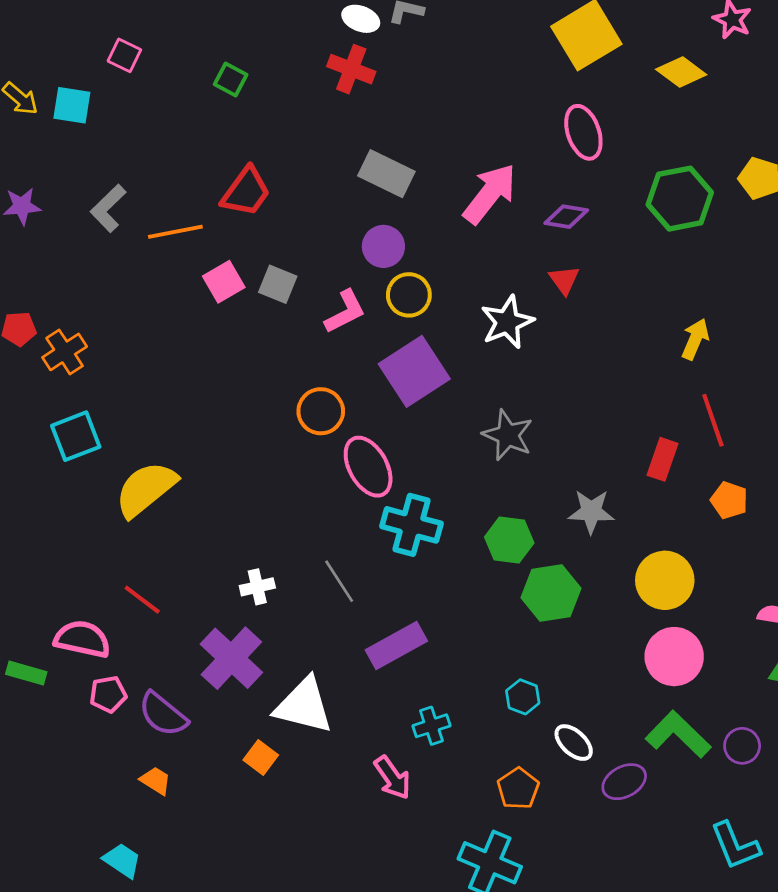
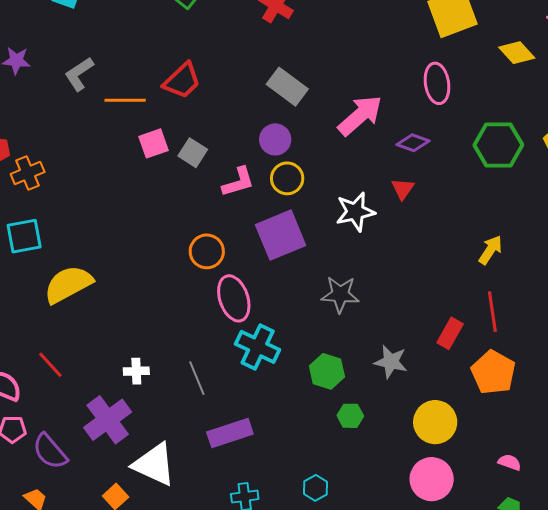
gray star: (508, 435) -> (340, 294), turned -30
orange pentagon: (729, 500) -> (493, 372), size x1.6
green hexagon: (551, 593) -> (350, 416), size x0.6

